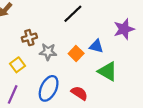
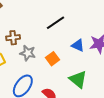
blue triangle: (96, 46) -> (78, 45), moved

